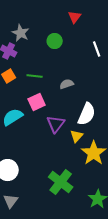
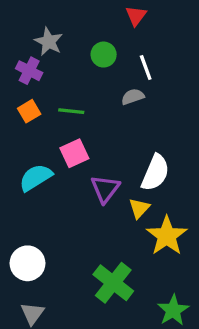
white line: (97, 49) -> (146, 67), moved
gray semicircle: (67, 84) -> (133, 97), moved

